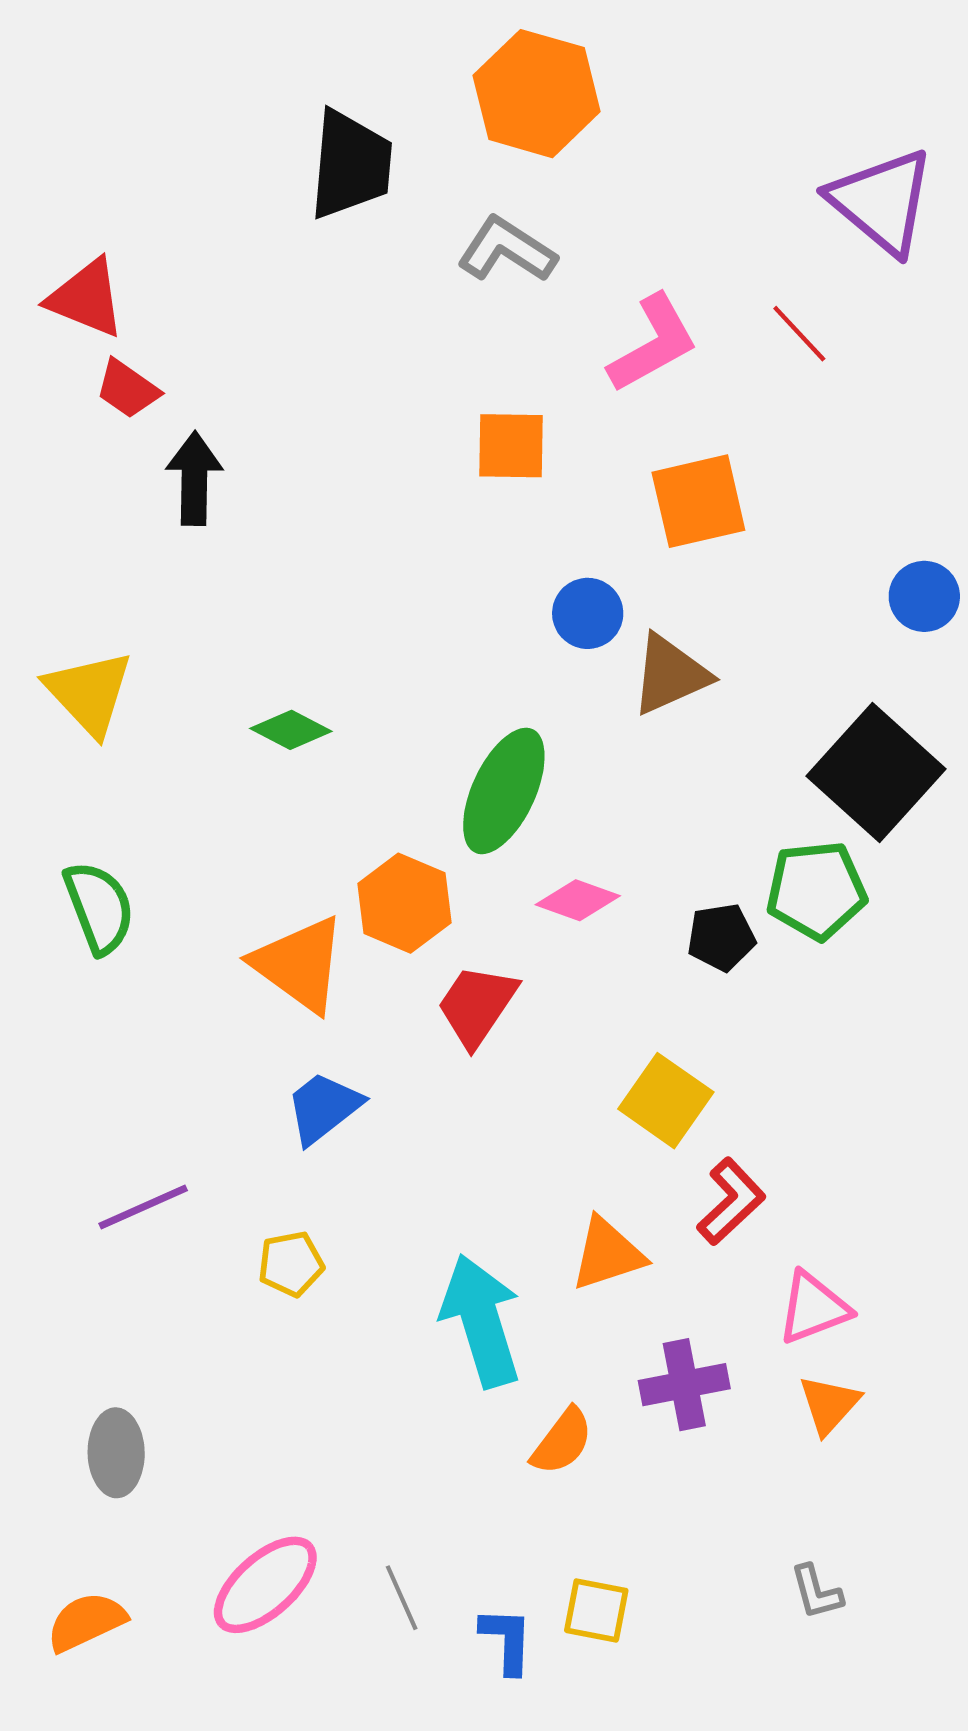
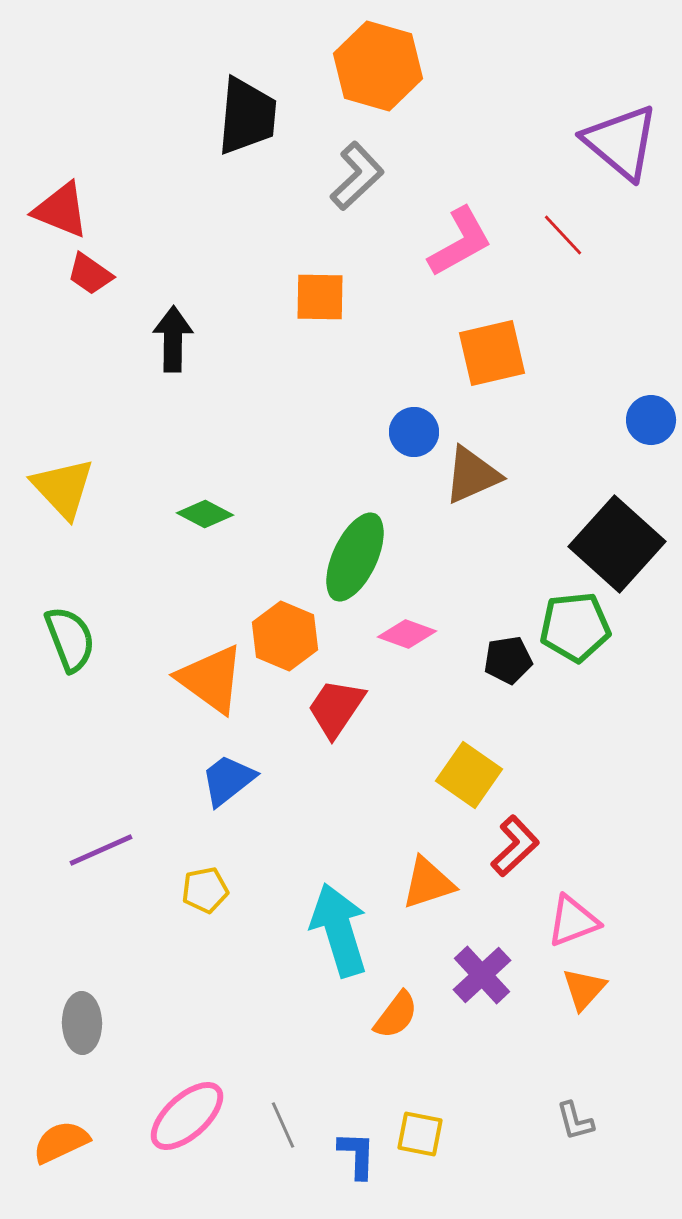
gray L-shape: (507, 250) -> (357, 176), turned 104
orange square: (511, 446) -> (320, 297), moved
black arrow: (194, 478) -> (173, 339), moved
purple cross: (684, 1385) -> (482, 975), turned -32

